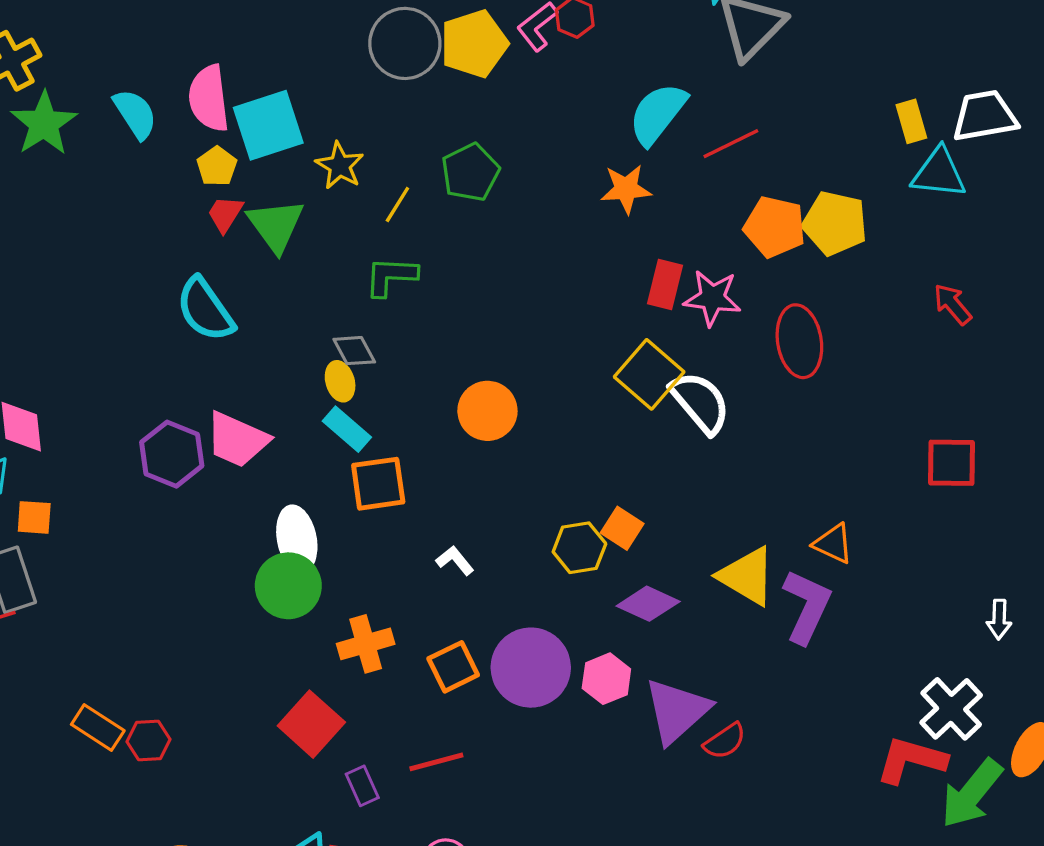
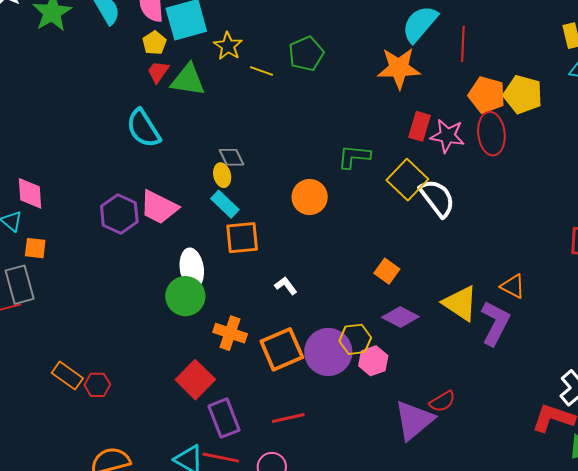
red line: (731, 144) -> (463, 44), turned -64
orange star: (626, 189) -> (399, 68), size x1.4
yellow line: (397, 205) -> (262, 71), turned 75
green triangle: (276, 225) -> (188, 80), turned -48
green L-shape: (391, 276) -> (354, 157), moved
red ellipse: (799, 341) -> (491, 134), moved
yellow hexagon: (579, 548) -> (355, 339), moved
orange cross: (366, 644) -> (230, 333), turned 32
orange square: (453, 667) -> (282, 349), size x1.4
purple triangle: (677, 711) -> (414, 420), moved
red line: (436, 762) -> (288, 418), moved
purple rectangle: (362, 786) -> (224, 418), size x1.6

